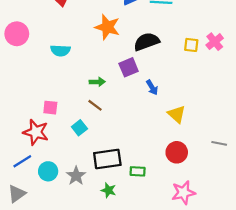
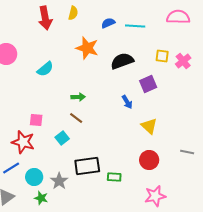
yellow square: (191, 45) -> (162, 56), moved
cyan semicircle: (60, 51) -> (45, 69), turned -42
purple square: (129, 67) -> (148, 84), moved
green star: (108, 190) -> (41, 198), moved

